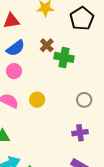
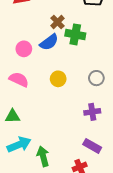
blue semicircle: (16, 48) -> (49, 42), moved
yellow circle: (37, 100) -> (58, 79), moved

